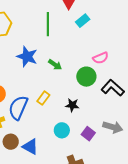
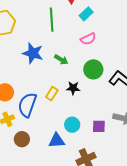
pink semicircle: (101, 58) -> (88, 39), moved
black star: (72, 105) -> (73, 88), moved
purple square: (88, 134) -> (99, 126), turned -32
blue triangle: (30, 147) -> (57, 140), moved, turned -30

